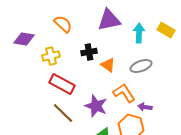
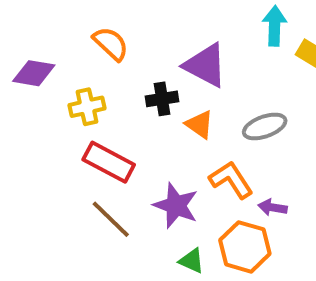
purple triangle: (109, 20) -> (205, 65), moved, turned 40
cyan arrow: (139, 33) -> (275, 26), moved

